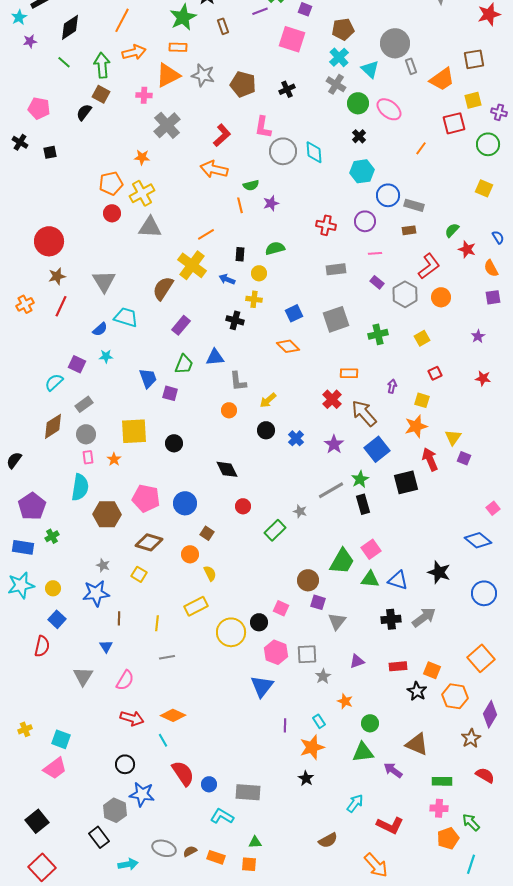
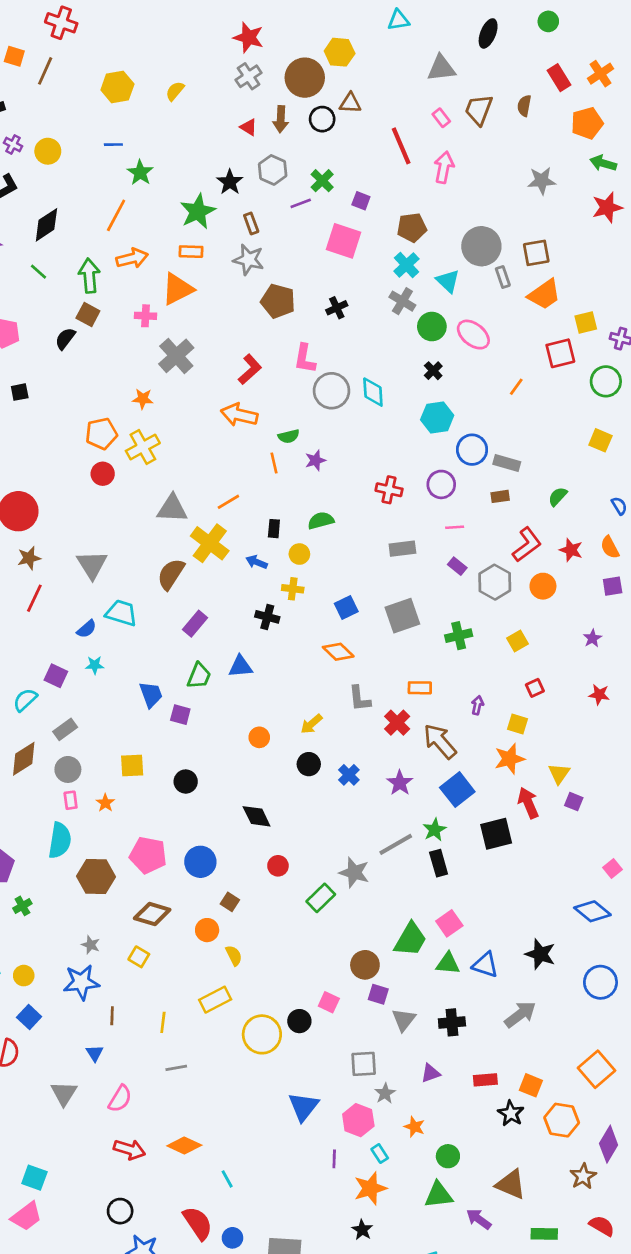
brown square: (474, 59) -> (536, 253), moved
gray star: (203, 75) -> (249, 260), moved
gray triangle: (150, 227) -> (172, 509), moved
red star: (467, 249) -> (571, 550), moved
gray L-shape: (238, 381) -> (360, 699), moved
yellow square: (134, 431) -> (132, 765), size x0.7
gray star: (300, 511) -> (354, 873), size x1.6
black cross: (391, 619) -> (452, 1022), moved
pink hexagon: (276, 652) -> (358, 1120), moved
cyan line: (163, 740) -> (227, 1179), moved

